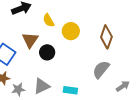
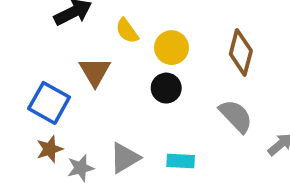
black circle: (47, 52) -> (166, 88), moved
gray semicircle: (101, 69) -> (236, 116), turned 102

